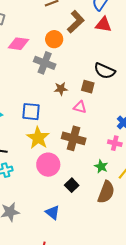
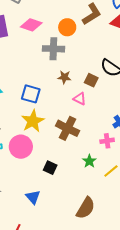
gray cross: (45, 63) -> (53, 49), turned -30
pink cross: (115, 143) -> (107, 141), turned -32
pink circle: (48, 165) -> (21, 147), moved
black square: (72, 185) -> (50, 168), moved, turned -32
brown semicircle: (106, 192) -> (86, 208), moved

